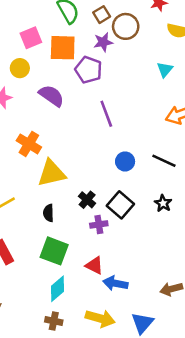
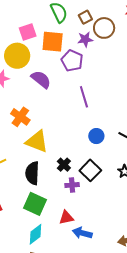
yellow circle: (20, 68) -> (17, 56), size x1.6
yellow triangle: (52, 173) -> (37, 141), turned 30
black semicircle: (48, 213) -> (32, 173), size x1.6
red triangle: (94, 265) -> (66, 218), turned -42

